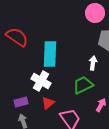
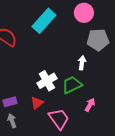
cyan rectangle: (50, 54) -> (44, 21), moved, turned 40
white cross: (41, 81) -> (47, 81), moved, turned 30

